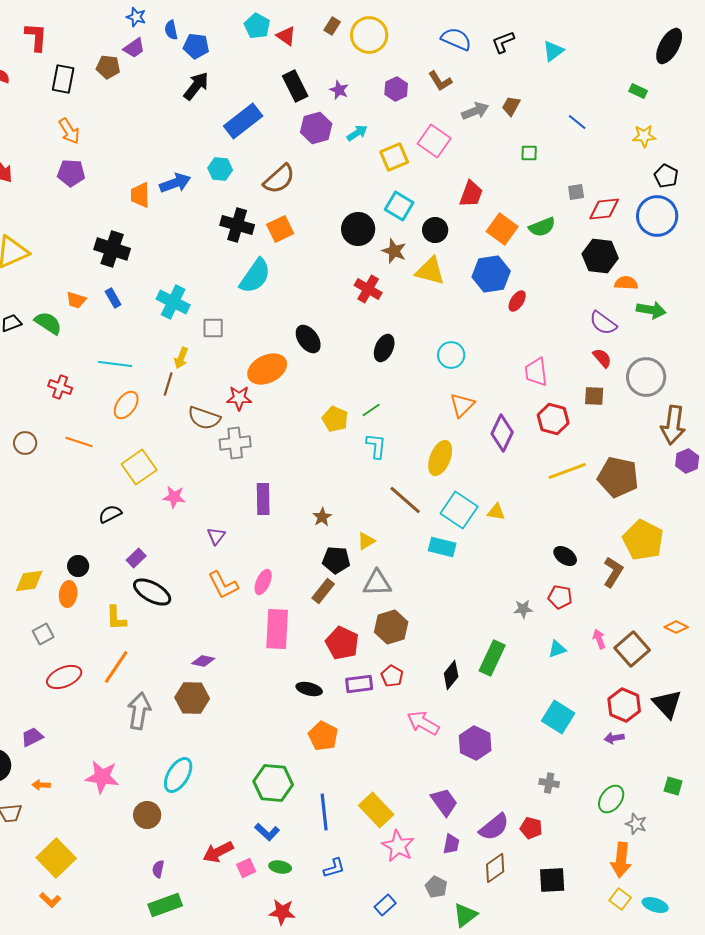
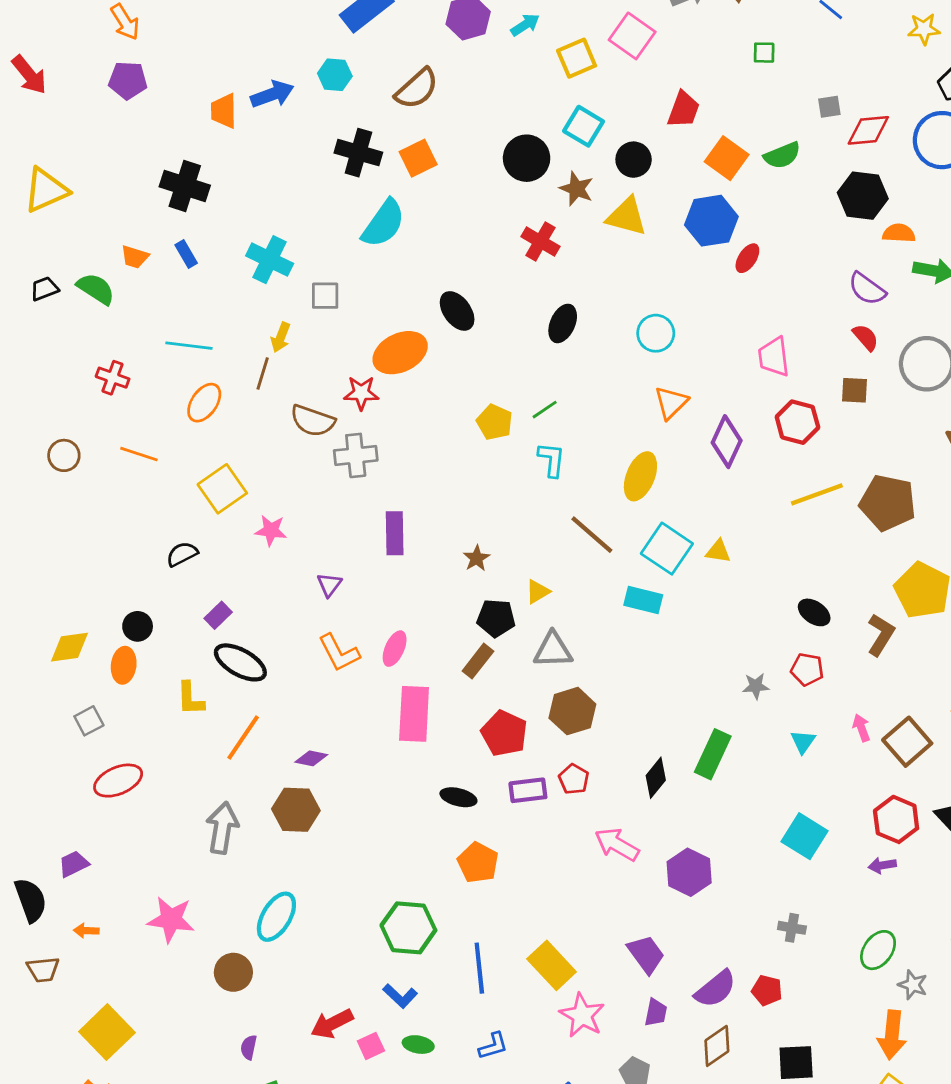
cyan triangle: (557, 649) -> (803, 742), turned -36
orange line: (116, 667) -> (243, 737), moved

